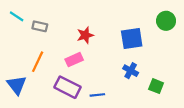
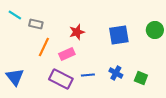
green circle: (166, 21) -> (155, 30), moved
orange line: (38, 62) -> (44, 47), moved
blue cross: (131, 71) -> (116, 73), moved
blue line: (97, 95) -> (88, 75), moved

